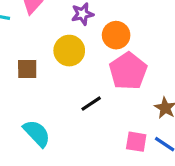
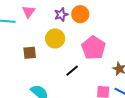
orange circle: (116, 35) -> (80, 14), moved

